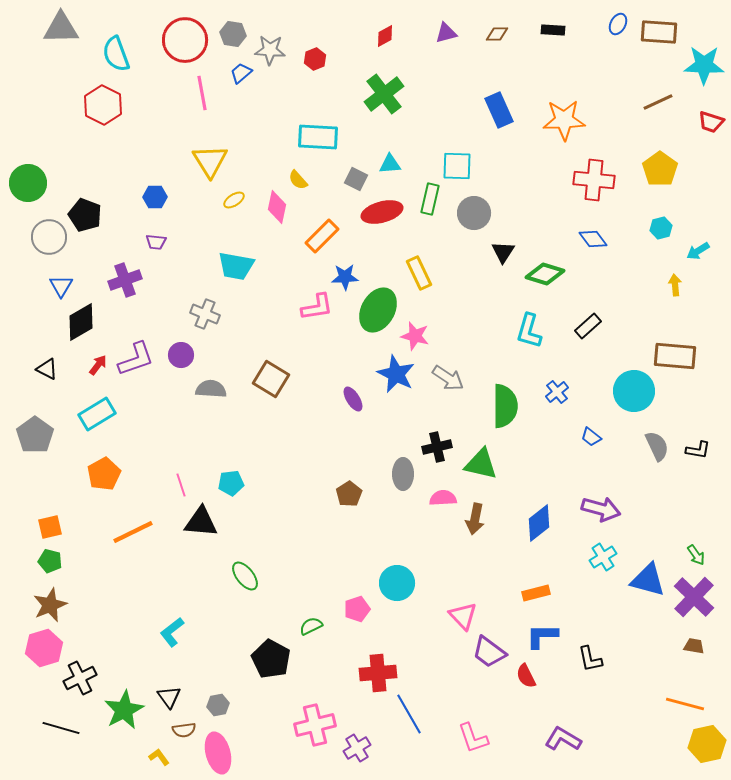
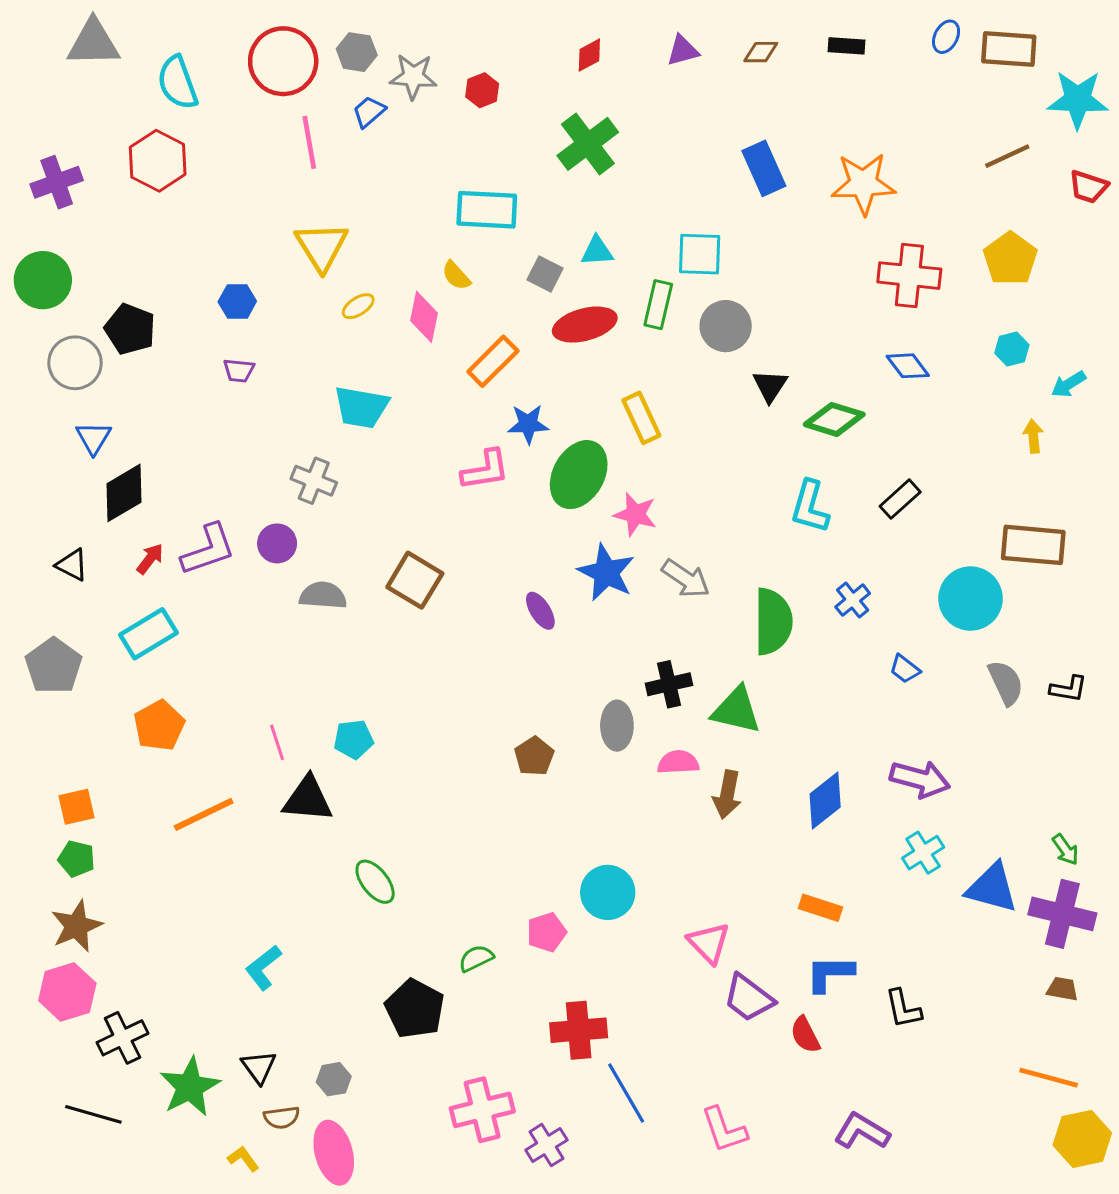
purple cross: (125, 280) -> (57, 182), moved
orange rectangle: (536, 593) -> (821, 908), turned 32
purple cross: (694, 597) -> (1062, 914), turned -30

